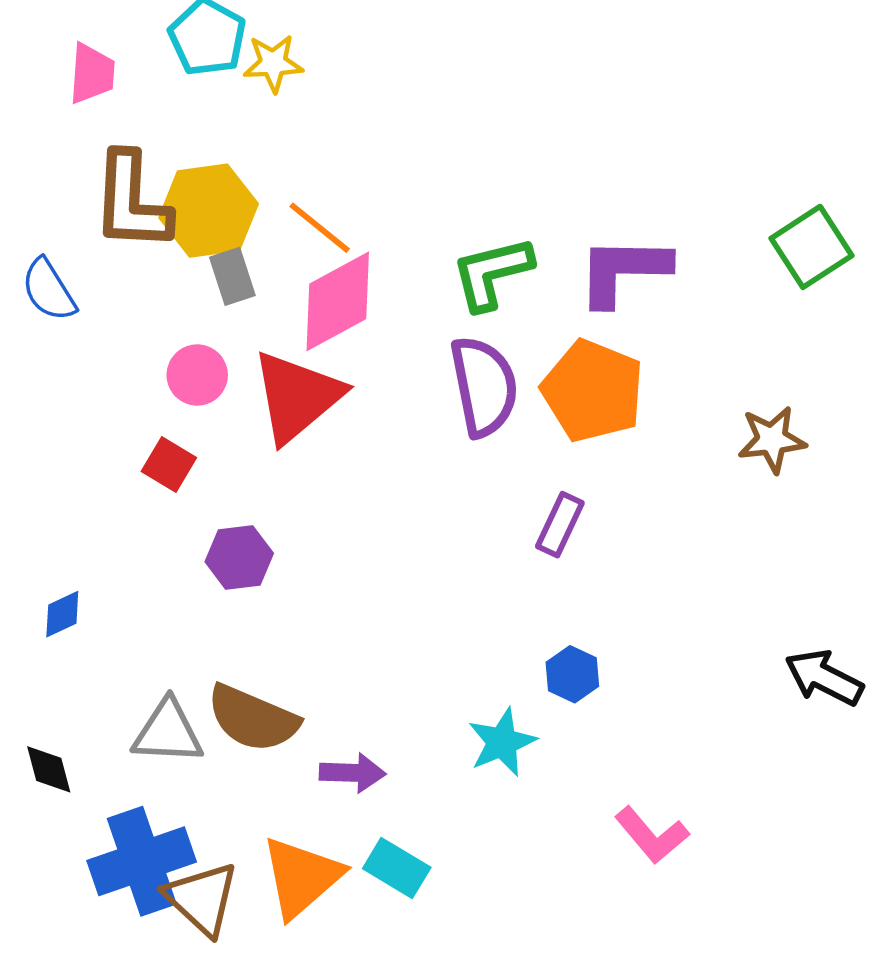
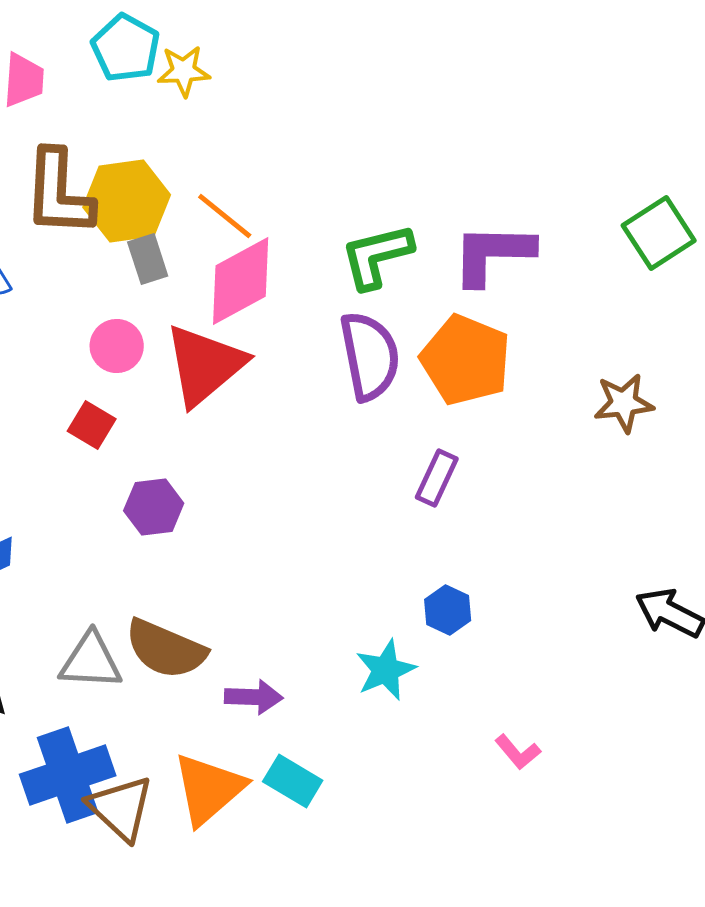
pink L-shape: (652, 835) -> (518, 752), size x0.7

